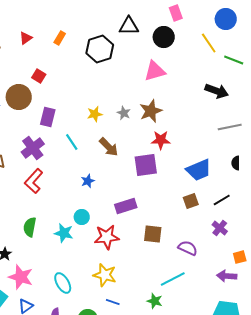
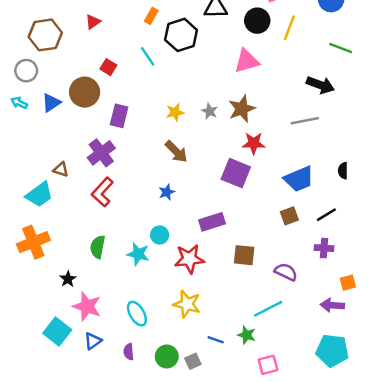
orange rectangle: (60, 38) -> (151, 16), moved
yellow line: (209, 43) -> (289, 28), moved, turned 55
gray line: (230, 127) -> (305, 121), moved
cyan line: (72, 142) -> (148, 56), moved
brown arrow: (109, 147) -> (176, 152), moved
purple square: (146, 165) -> (236, 173), turned 30
purple cross: (220, 228) -> (324, 248), turned -35
blue line: (113, 302) -> (216, 340), moved

